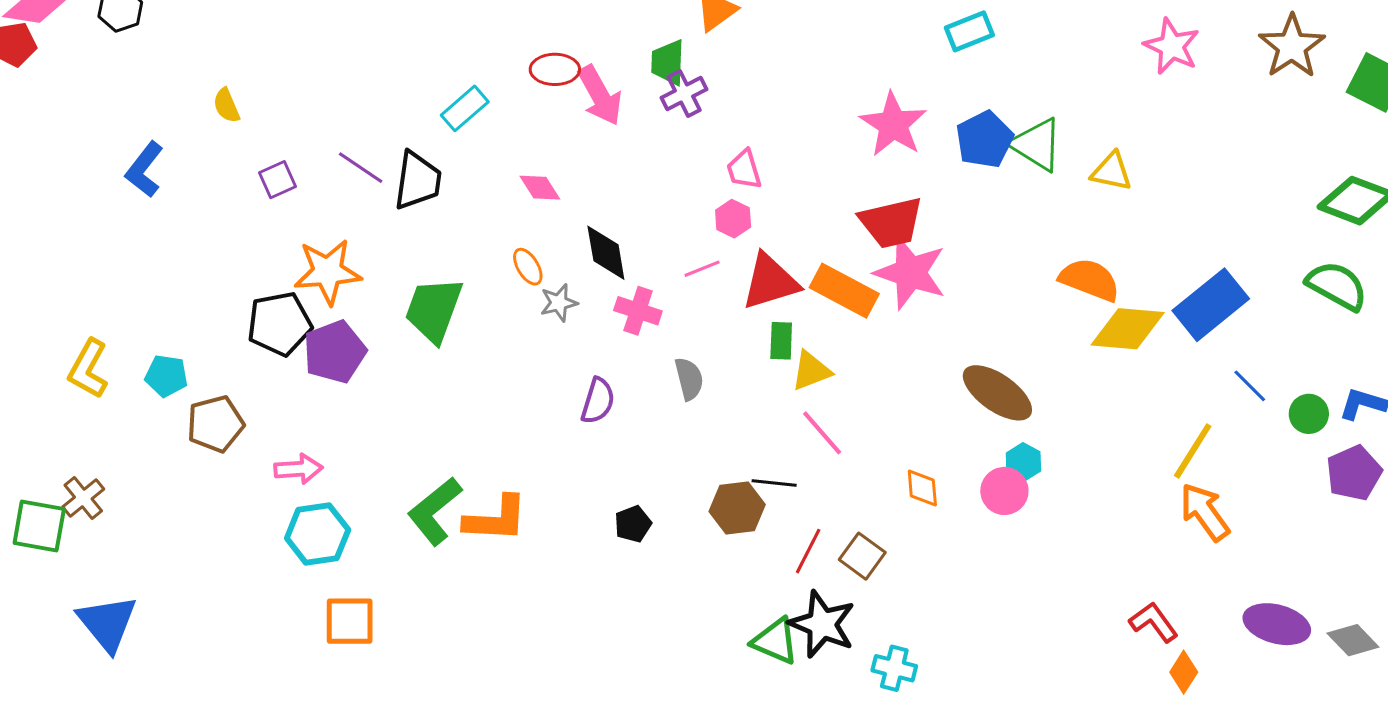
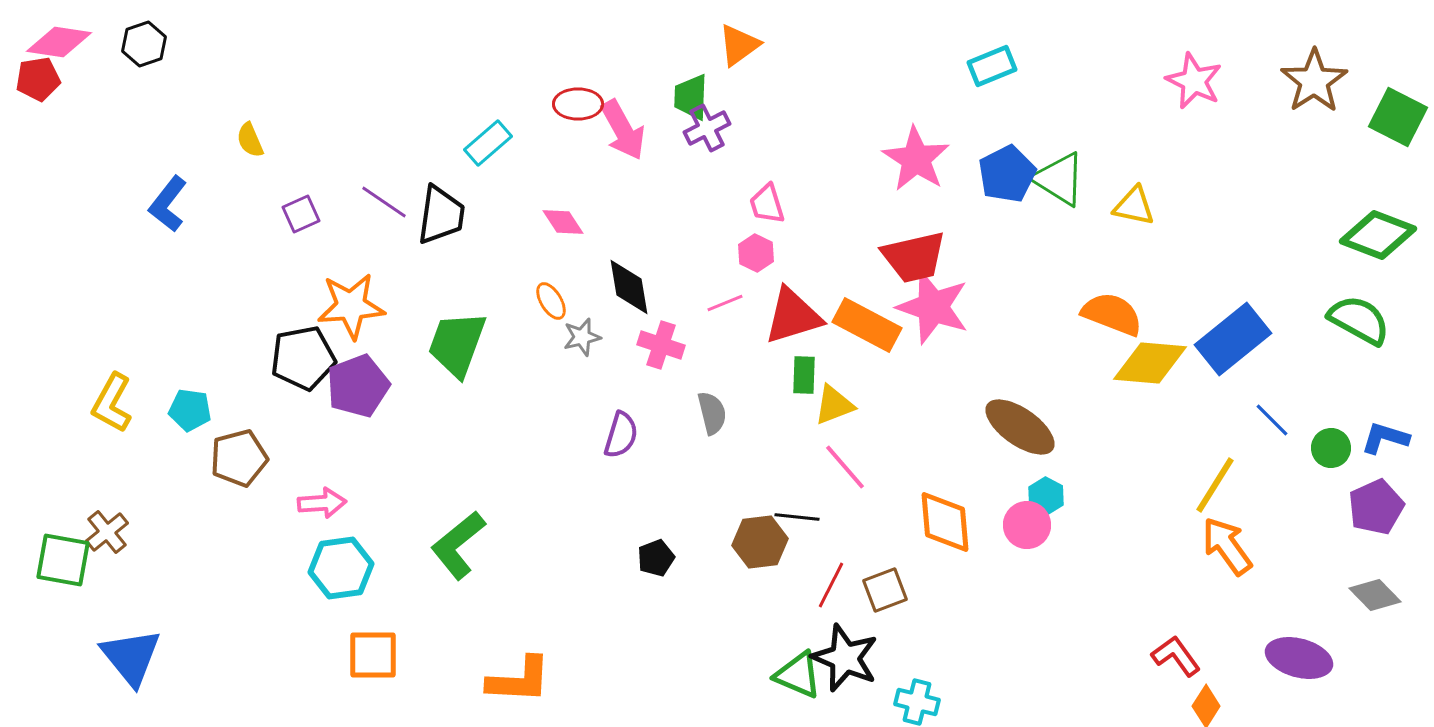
orange diamond: (922, 488) -> (945, 522), size x1.6
orange L-shape: (496, 519) -> (519, 680), moved
brown square: (862, 556) -> (885, 590), turned 33
gray diamond: (1353, 640) -> (1375, 595), moved

